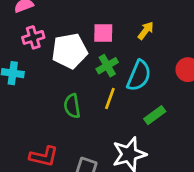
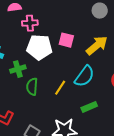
yellow arrow: (146, 31) -> (97, 45), size x1.6
pink cross: (33, 37) -> (30, 23), moved
green cross: (107, 66) -> (18, 69), moved

